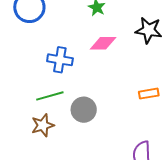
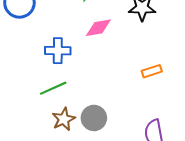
gray circle: (84, 110) -> (94, 118), moved
brown star: (43, 125) -> (64, 119), moved

